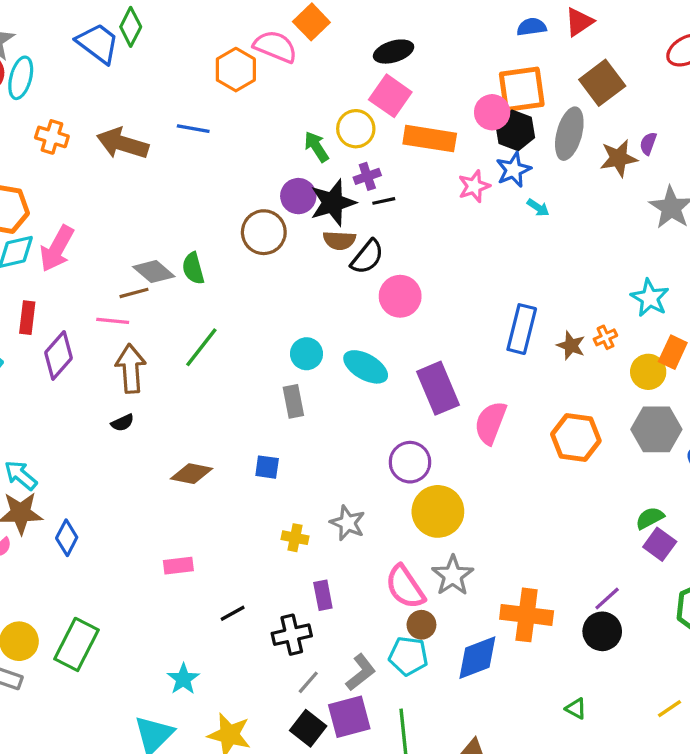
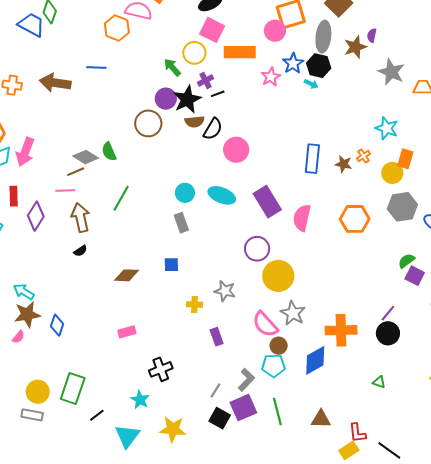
black hexagon: (515, 130) -> (319, 66), moved
black line: (233, 613) -> (97, 415), moved
black cross: (292, 635) -> (161, 369), moved

